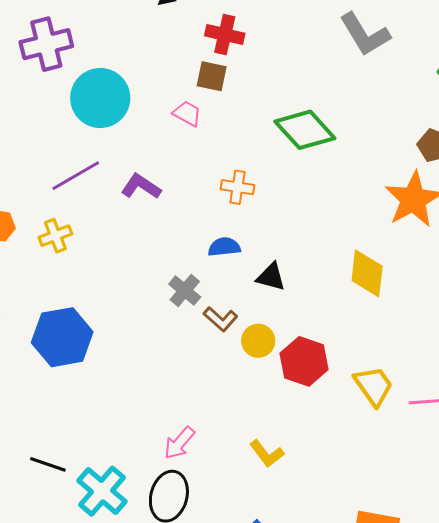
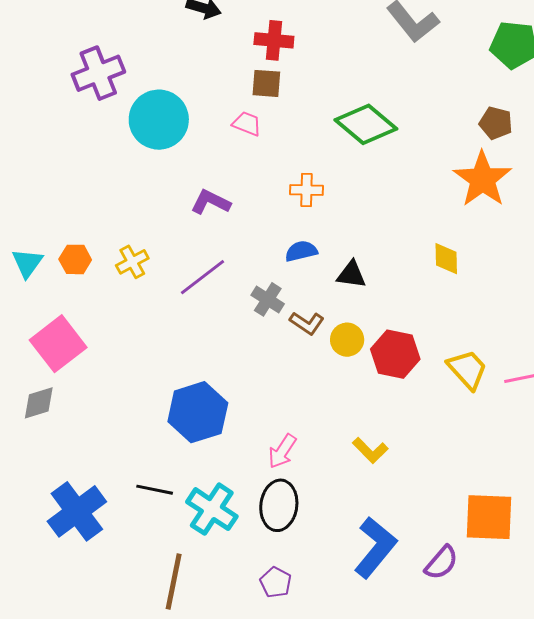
purple line: (76, 176) -> (202, 277), moved
yellow diamond: (367, 273) -> (446, 259), size x0.7
blue hexagon: (62, 337) -> (198, 412), moved

